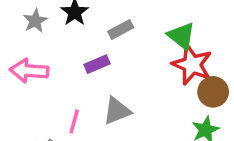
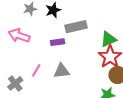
gray rectangle: (121, 29) -> (76, 27), size x1.5
green triangle: (181, 36) -> (108, 39), turned 42

